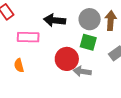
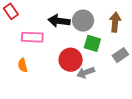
gray circle: (90, 19) -> (83, 21), moved
gray arrow: (82, 71) -> (86, 73), turned -30

